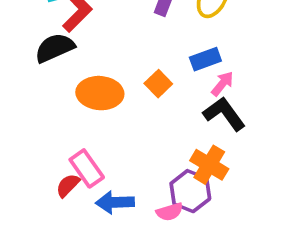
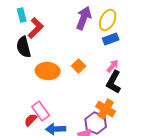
black semicircle: (55, 48) -> (24, 47), turned -80
blue rectangle: (205, 59) -> (111, 39), moved
black L-shape: (224, 114) -> (114, 82), turned -115

